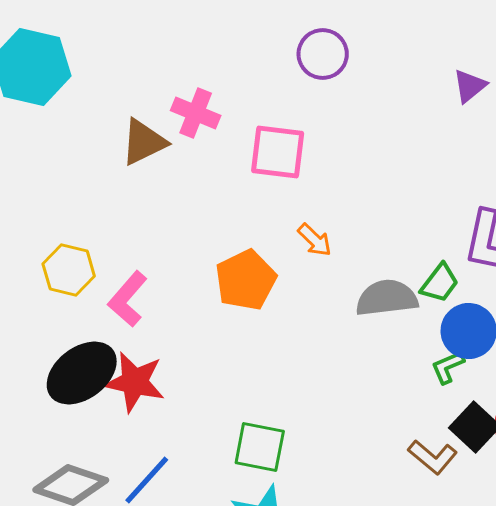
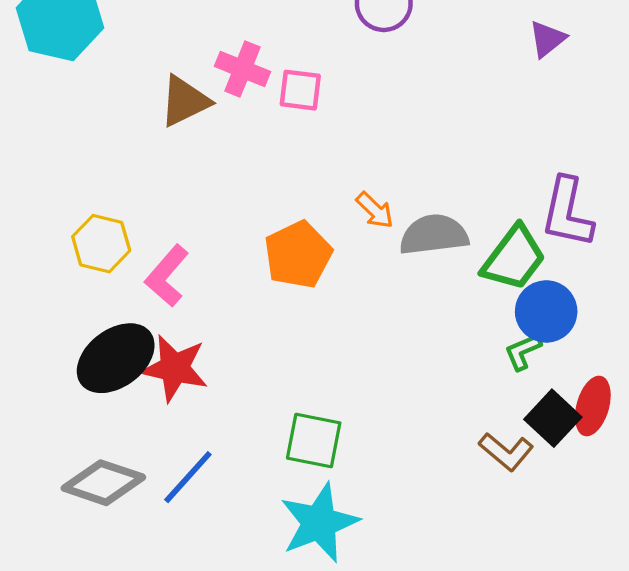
pink square: (278, 152) -> (300, 90), moved, size x0.7
green trapezoid: (440, 283) -> (514, 258), size x1.5
gray semicircle: (387, 298) -> (434, 235), moved

